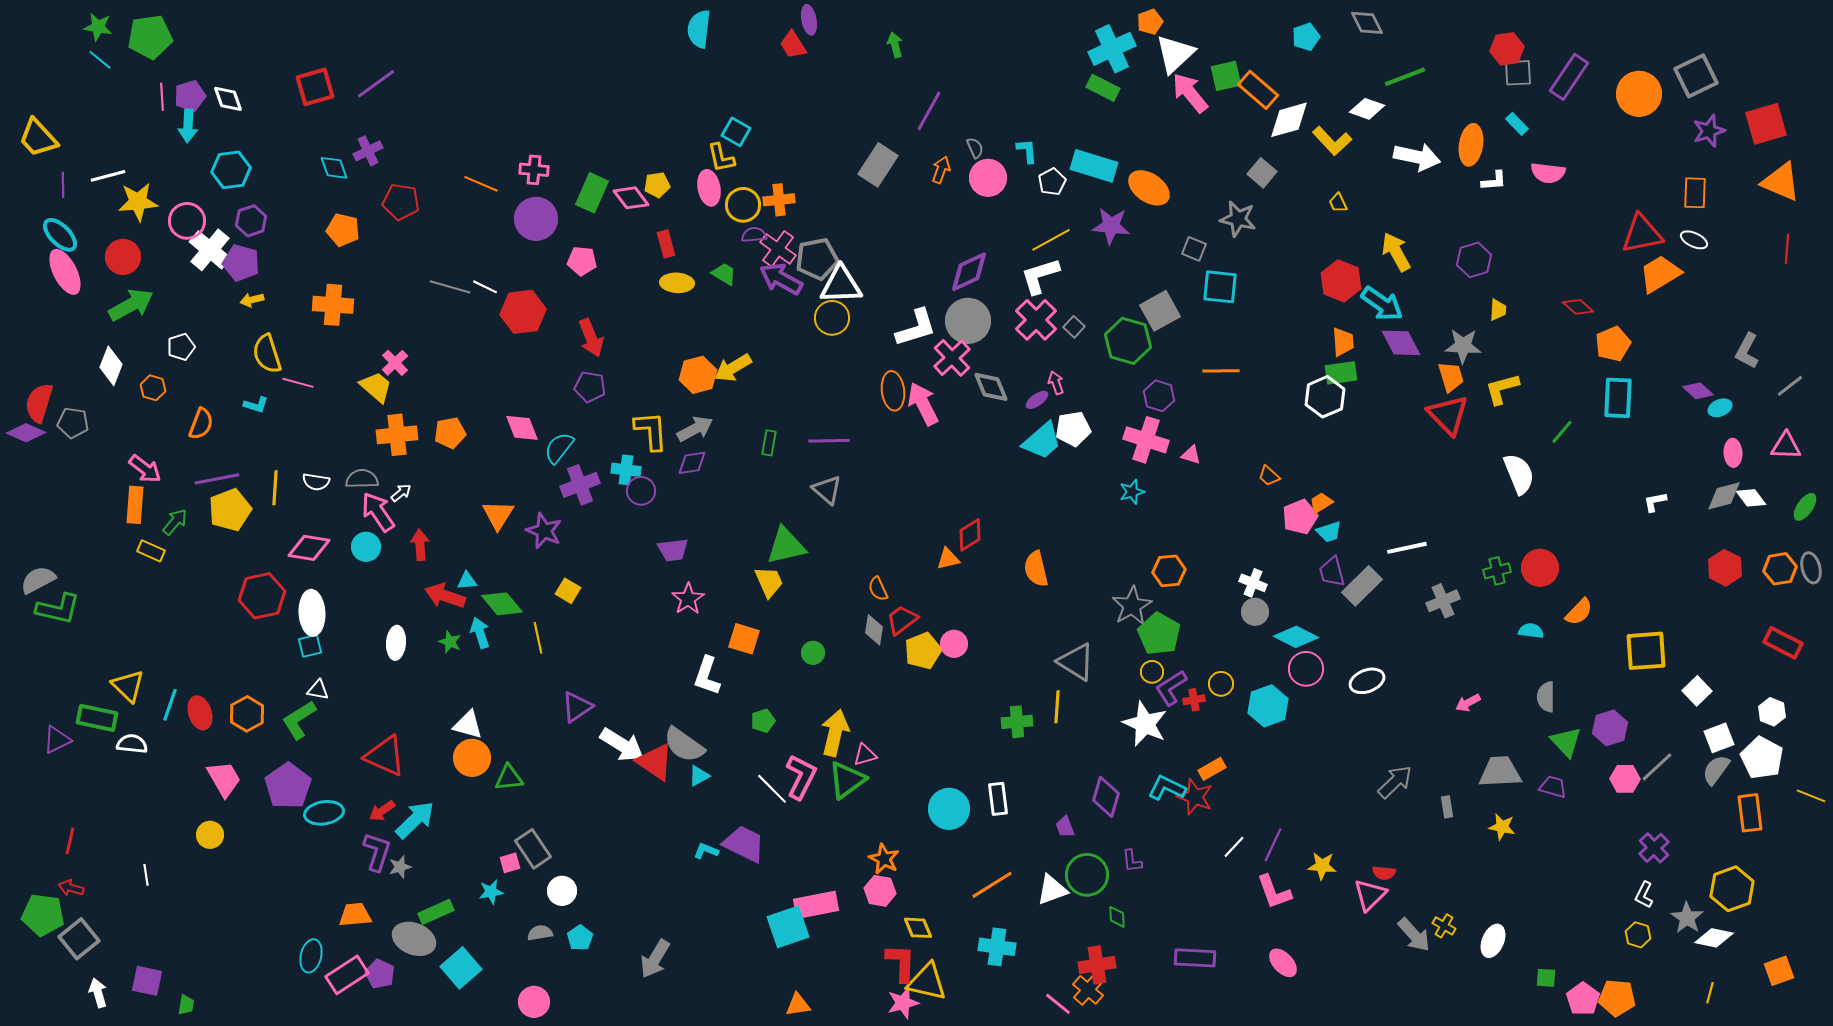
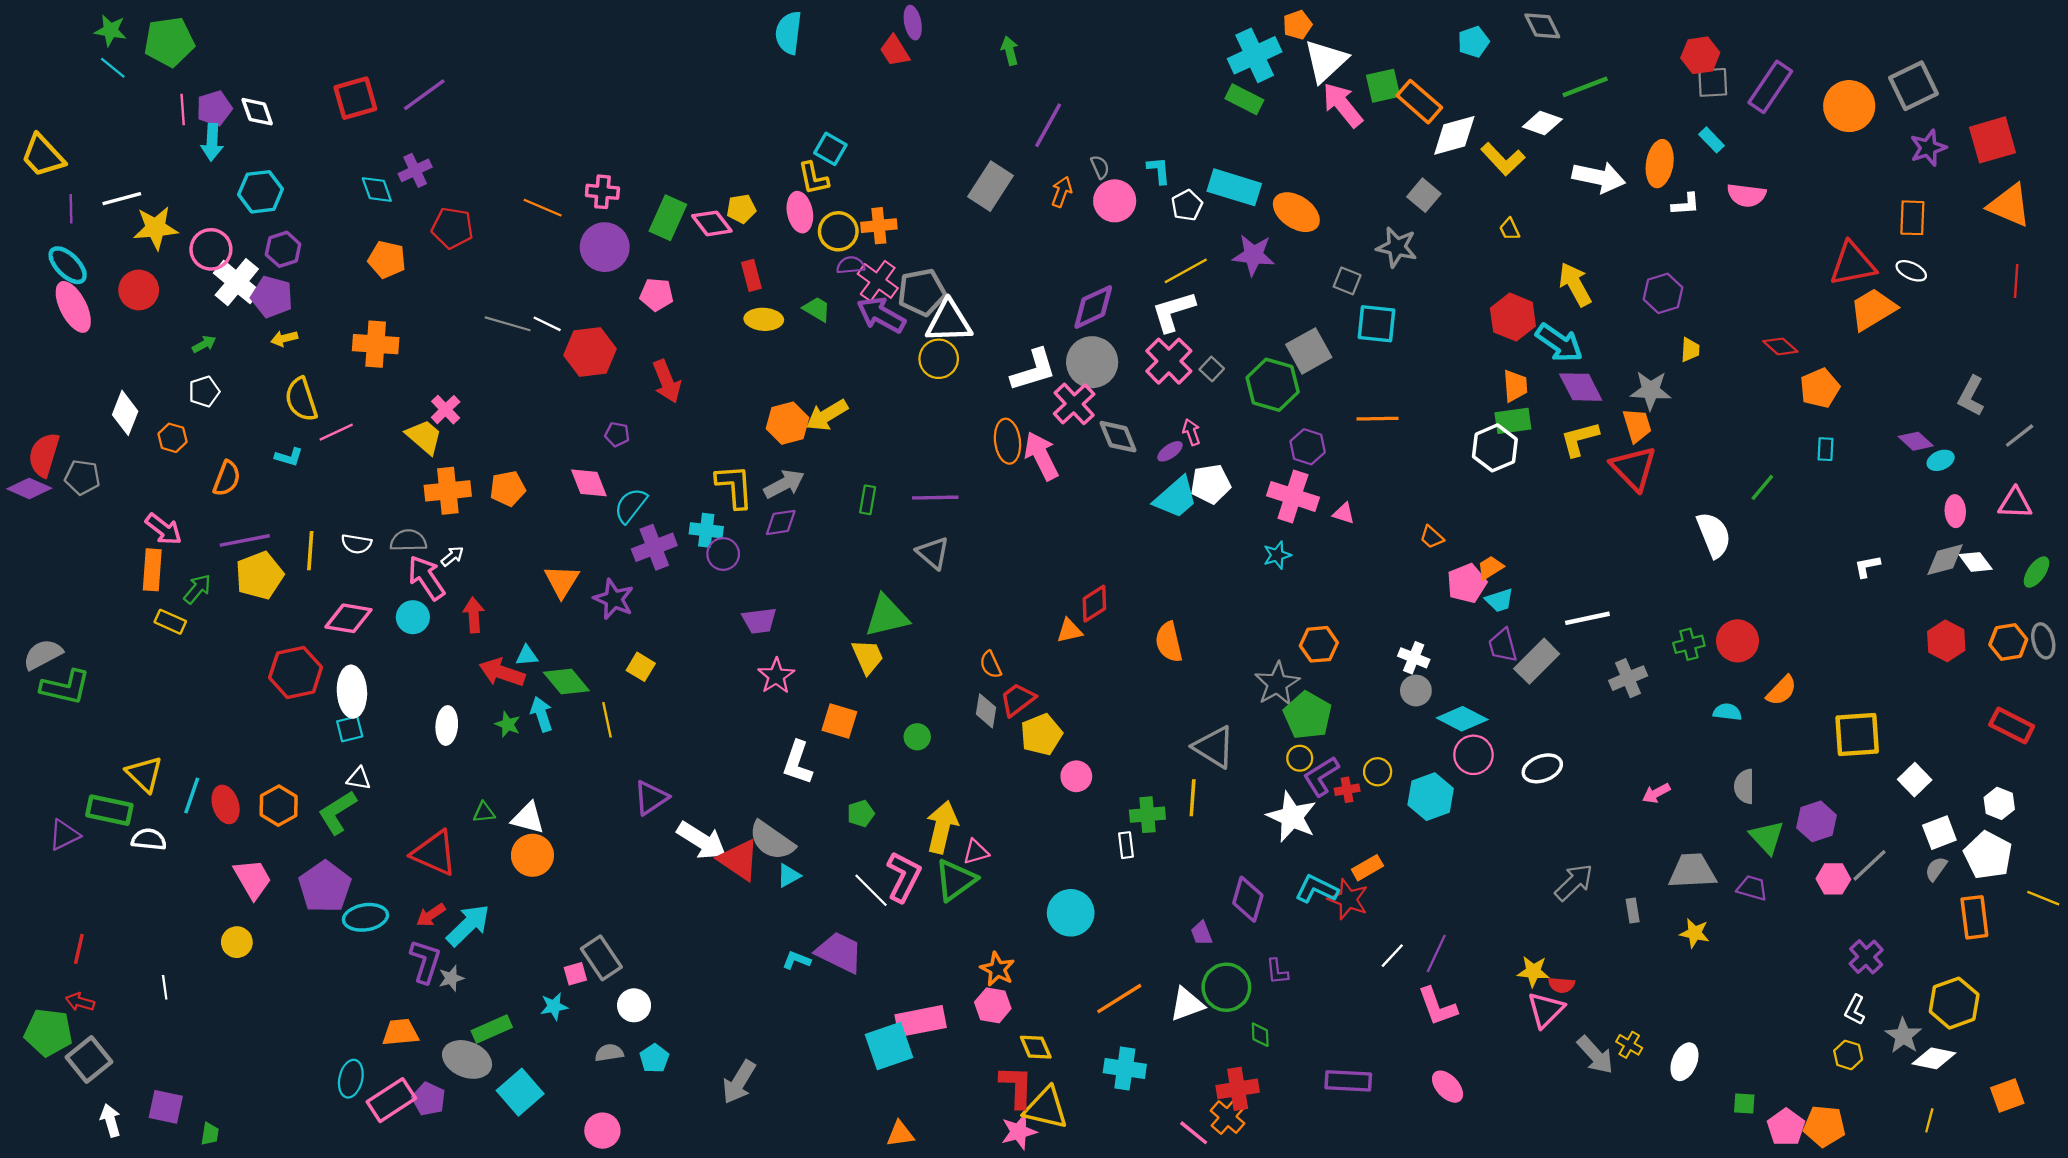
green arrow: (131, 305) -> (204, 344), moved, size x0.5
pink line: (298, 383) -> (336, 432), turned -40
purple pentagon: (590, 387) -> (617, 434), moved, size x0.7
yellow L-shape: (1502, 389) -> (1580, 439), moved
cyan rectangle: (1618, 398) -> (1826, 449), size x0.5
pink circle: (954, 644) -> (1076, 776), moved
gray semicircle: (1716, 770) -> (1936, 869), size x0.7
green triangle: (509, 778) -> (484, 812), moved, size x0.7
white rectangle: (998, 799) -> (1126, 845), moved, size x0.7
yellow star: (1322, 866) -> (1533, 971), moved

